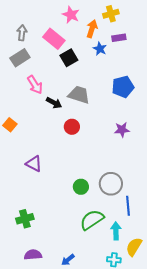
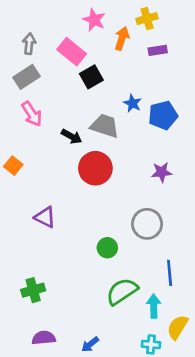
blue star: (100, 49) -> (132, 103), moved
pink arrow: (35, 85) -> (32, 114), moved
red circle: (72, 127) -> (95, 168), size x1.6
gray circle: (111, 184) -> (147, 224), moved

